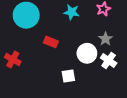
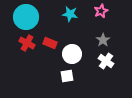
white circle: (87, 53) -> (72, 54), moved
red cross: (13, 59) -> (27, 43), moved

